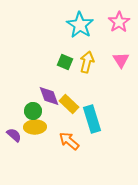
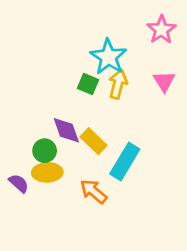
cyan star: (80, 25) -> (108, 57), moved
cyan rectangle: (92, 119) -> (125, 162), turned 48

